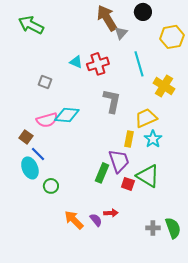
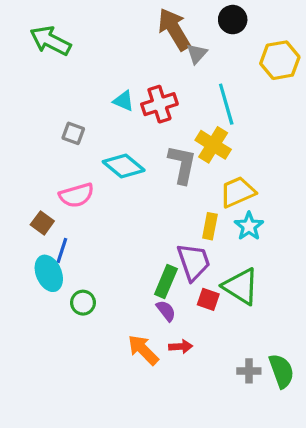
yellow cross: (164, 86) -> (213, 145), moved
cyan diamond: (67, 115) -> (124, 166), moved, turned 35
blue line: (38, 154) -> (62, 251), turned 63
orange arrow: (74, 220) -> (143, 350), moved
purple semicircle: (96, 220) -> (166, 311), moved

